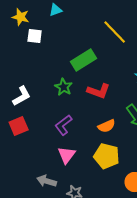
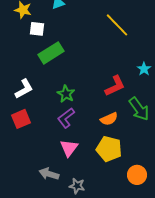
green rectangle: (84, 60) -> (51, 53), moved
green star: (64, 87) -> (66, 94), moved
red L-shape: (99, 91) -> (115, 86), moved, turned -45

